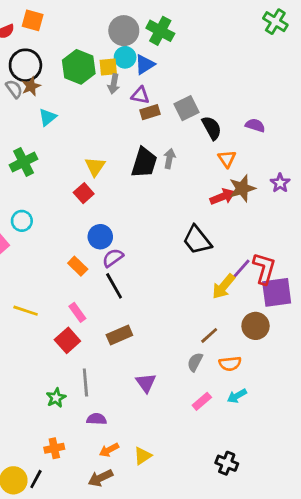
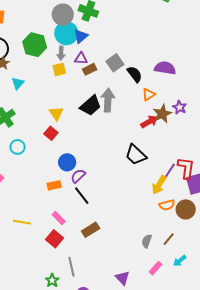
cyan circle: (125, 57) -> (66, 33), size x1.5
yellow square: (108, 67) -> (59, 70), moved
purple semicircle: (255, 125) -> (165, 68), size x1.5
gray arrow: (169, 159) -> (108, 100), size x1.6
orange triangle: (227, 159) -> (149, 94), turned 40
black trapezoid: (144, 163) -> (91, 106), turned 40
purple star: (280, 183) -> (180, 107), moved
cyan circle: (22, 221) -> (18, 147), moved
orange rectangle: (78, 266) -> (54, 185), turned -48
brown line: (209, 335) -> (169, 239), moved
orange semicircle: (230, 364) -> (167, 205), moved
purple triangle: (146, 383) -> (122, 278), moved

